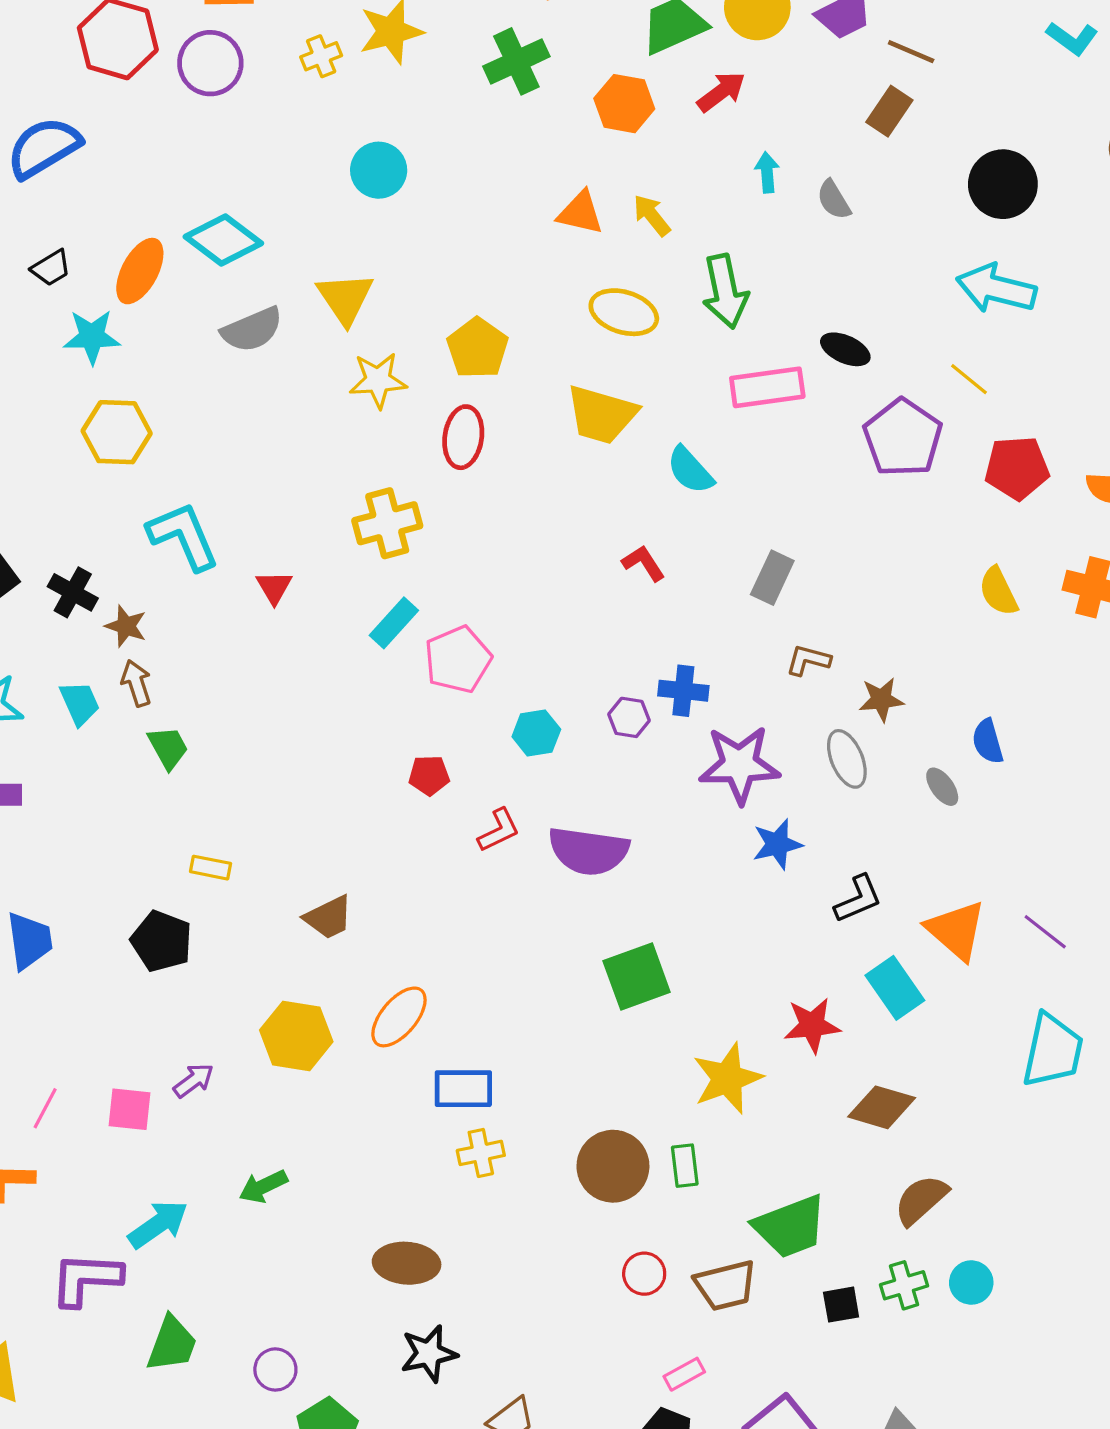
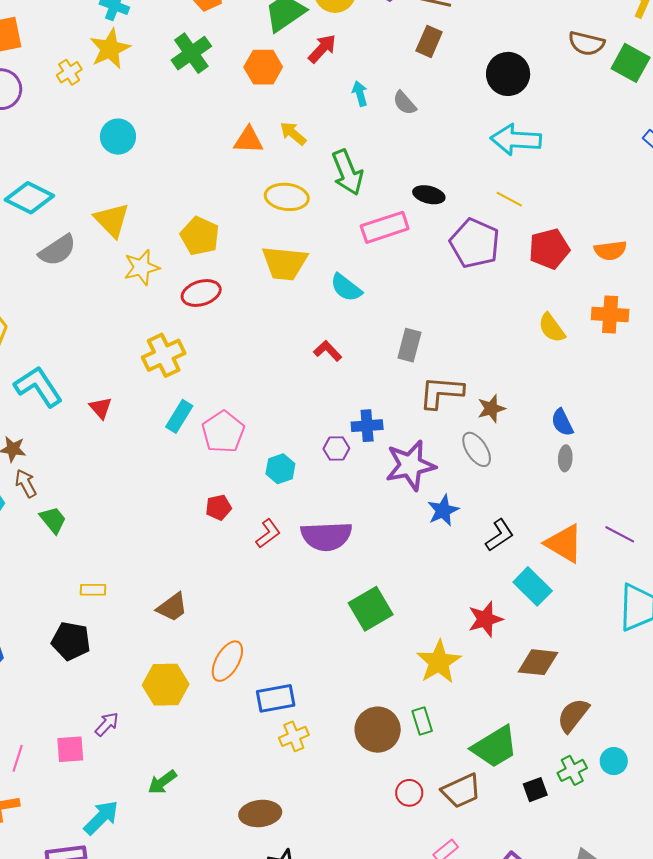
red ellipse: (463, 437) -> (201, 293), turned 75
brown L-shape: (808, 660) -> (441, 392), size x1.6
gray ellipse: (942, 787) -> (565, 458), moved, turned 50

